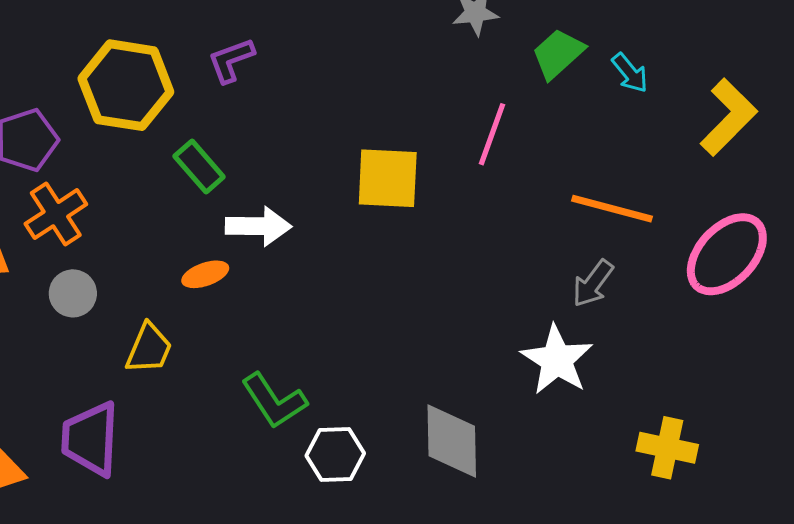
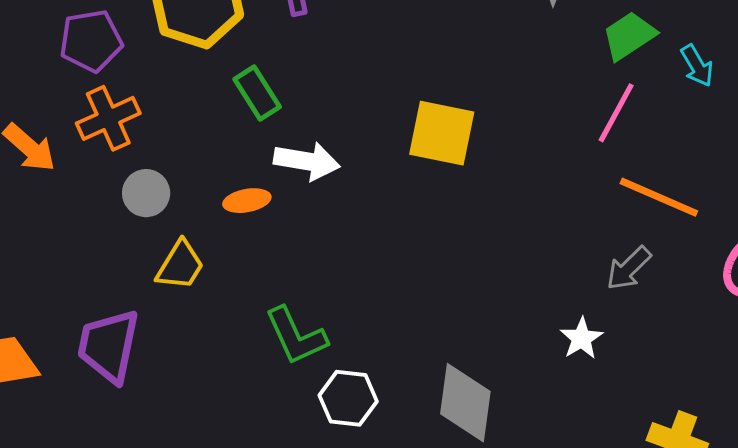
pink line: (492, 134) -> (616, 113), moved
gray circle: (73, 293) -> (146, 193), moved
white star: (557, 360) -> (581, 338), size x0.6

